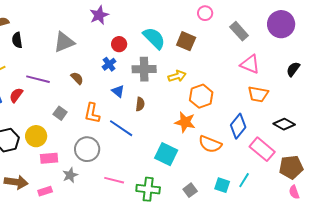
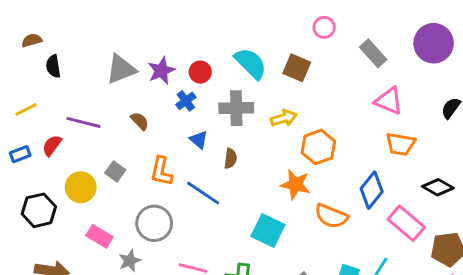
purple star: (99, 15) -> (161, 71), moved
yellow circle: (36, 136) -> (81, 187), moved
pink rectangle: (49, 158) -> (99, 236), turned 36

